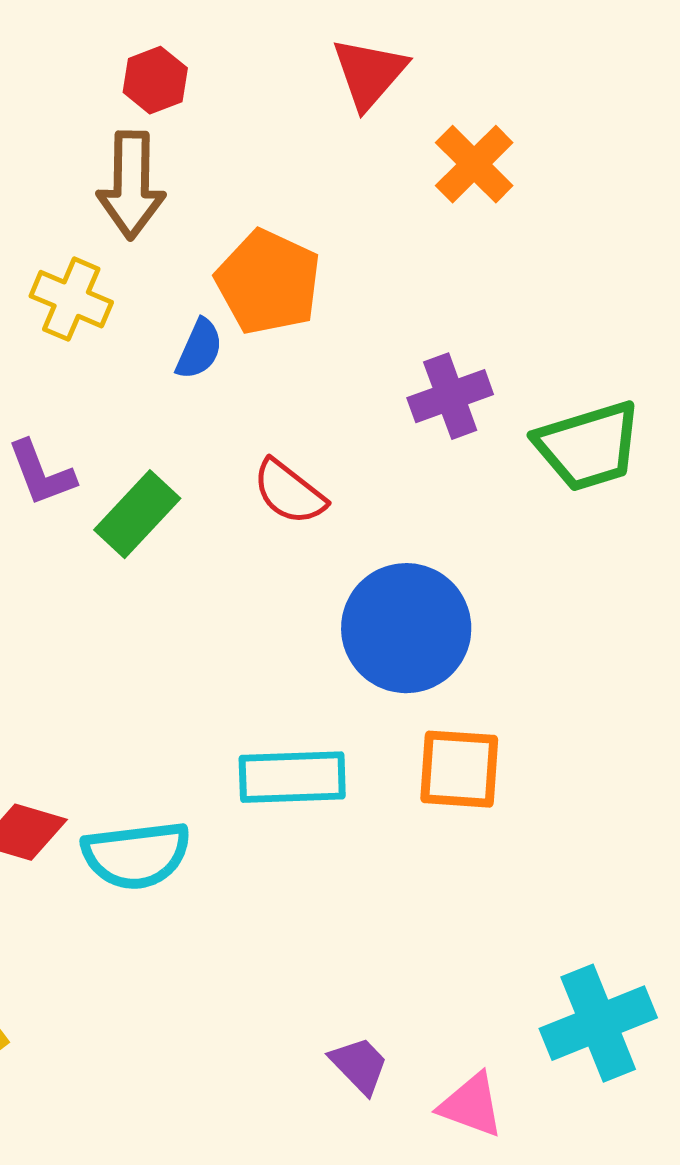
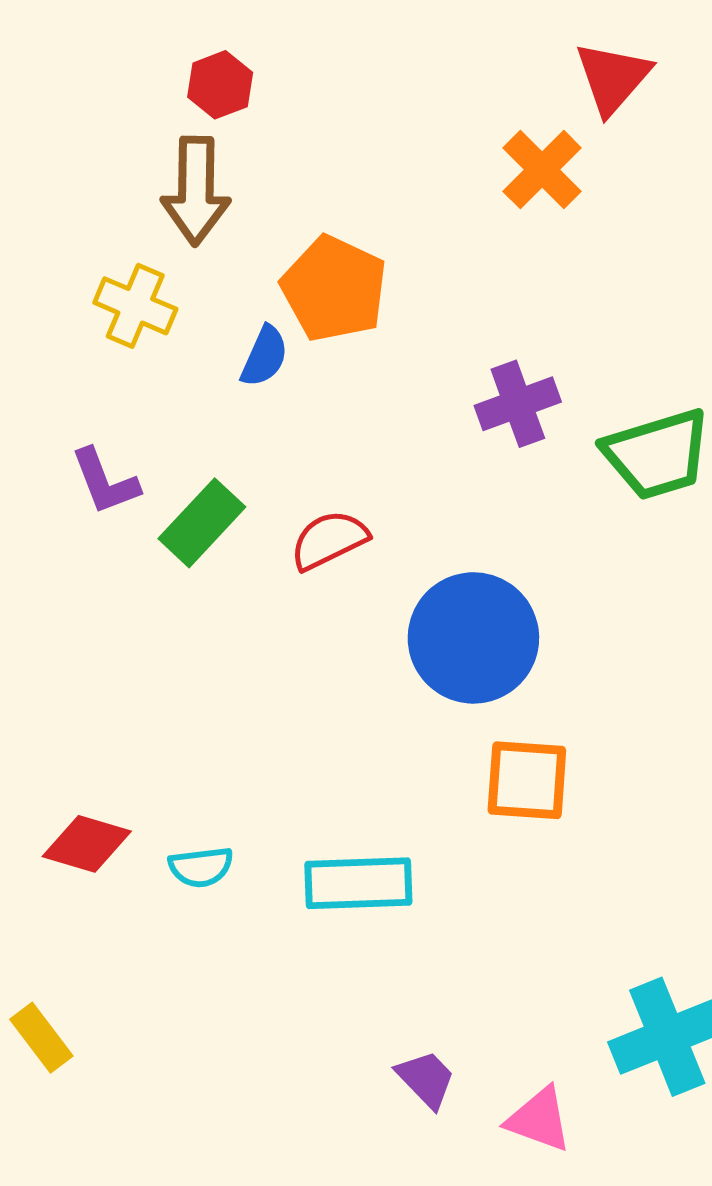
red triangle: (369, 73) -> (613, 78), moved
red semicircle: (289, 492) -> (329, 540), moved, turned 116
cyan rectangle: (292, 777) -> (358, 883), moved
cyan semicircle: (136, 855) -> (201, 867), size x0.6

